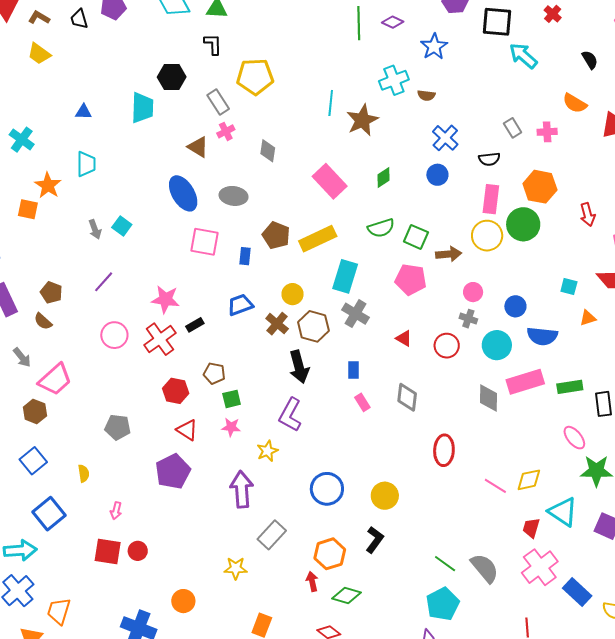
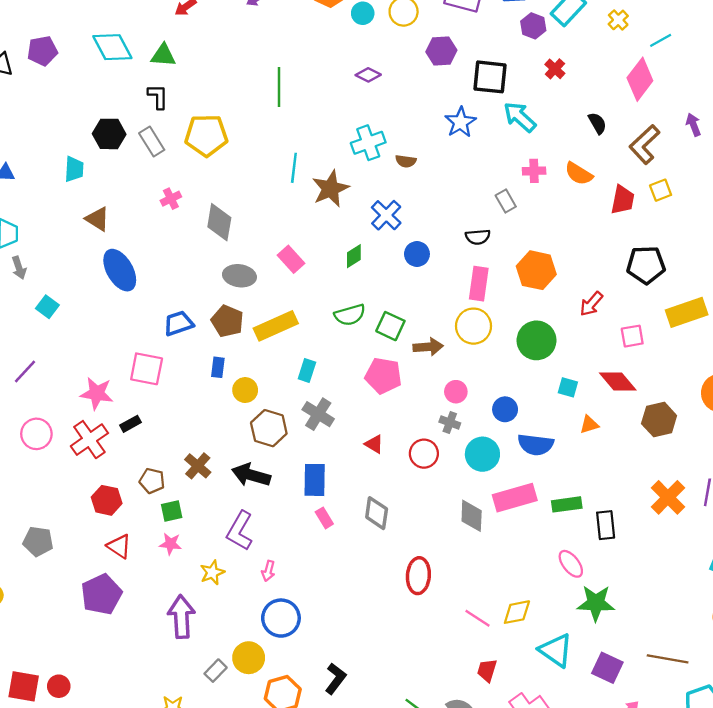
green line: (359, 23) -> (279, 87), moved
blue star: (434, 47) -> (460, 122), moved
gray rectangle: (218, 102) -> (152, 141), moved
cyan trapezoid: (142, 108) -> (74, 169), size x0.7
pink cross: (547, 132) -> (534, 171), moved
blue cross: (445, 138) -> (386, 215), moved
brown triangle: (198, 147) -> (97, 219), moved
gray diamond: (268, 151) -> (219, 222), size x1.4
pink rectangle: (330, 181) -> (291, 259), size x0.7
gray ellipse: (234, 196) -> (239, 276), moved
red arrow: (588, 215) -> (591, 304), turned 55
green circle: (523, 224) -> (537, 340), moved
gray arrow: (95, 229) -> (19, 268), moved
pink square: (204, 242) -> (147, 369), moved
blue rectangle: (245, 256) -> (218, 367), moved
cyan rectangle: (345, 276) -> (307, 370), size x0.6
blue trapezoid: (240, 305) -> (178, 323), moved
brown cross: (277, 324) -> (198, 466), moved
black arrow: (299, 367) -> (251, 475), turned 120
blue rectangle: (353, 370) -> (315, 480), size x1.6
yellow circle: (385, 496) -> (249, 658), moved
pink arrow: (116, 511) -> (268, 571), moved
red trapezoid: (531, 528) -> (487, 670), moved
gray rectangle: (272, 535) -> (216, 671), size x0.7

